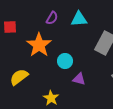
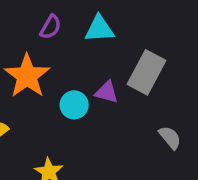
purple triangle: (79, 79) -> (107, 92), moved

